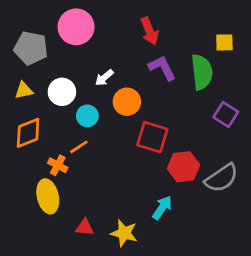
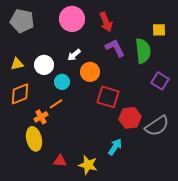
pink circle: (76, 27) -> (72, 19), moved
gray pentagon: (31, 48) -> (22, 21), moved
orange cross: (58, 165) -> (41, 117), turned 32

